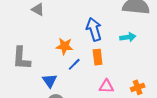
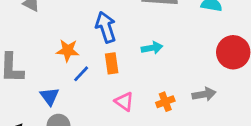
cyan arrow: (128, 37) -> (152, 48), moved
pink triangle: (106, 86) -> (124, 102), turned 35

